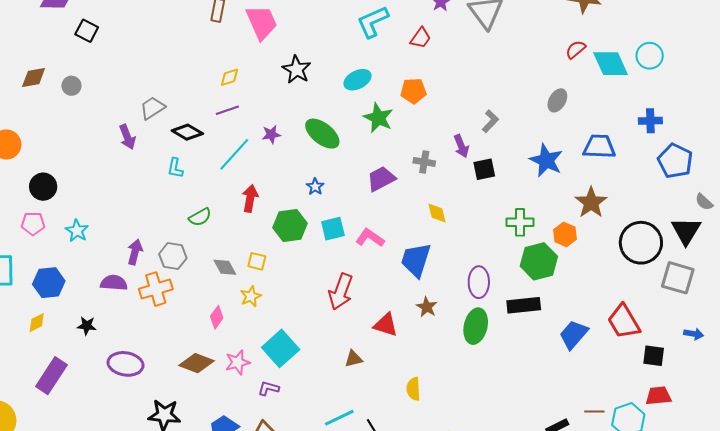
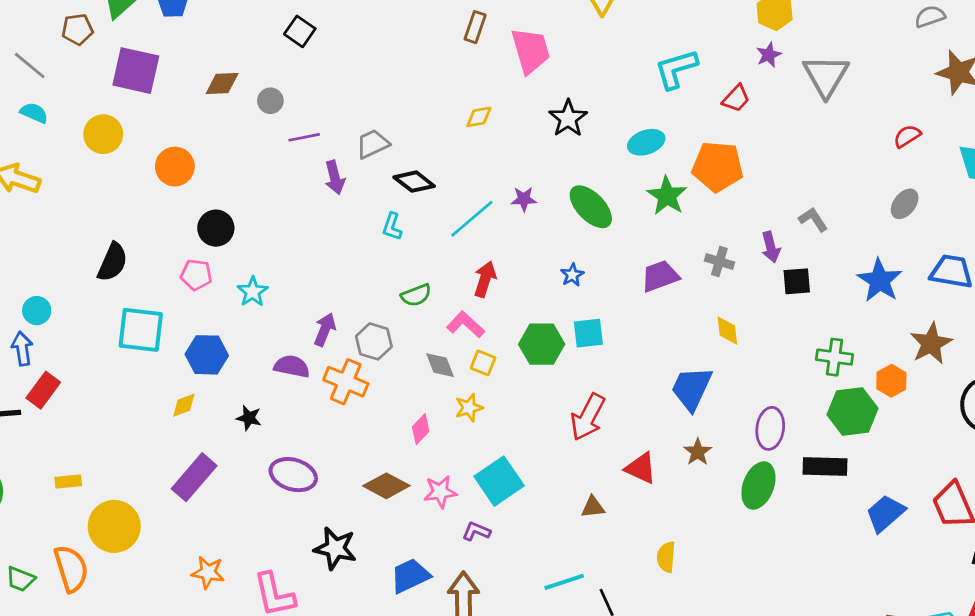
red semicircle: (576, 49) -> (907, 136), moved
orange pentagon: (413, 91) -> (718, 167), size x1.5
purple line: (227, 110) -> (304, 137), moved
gray L-shape: (490, 121) -> (813, 219), turned -85
green hexagon: (290, 225) -> (542, 344), moved
pink L-shape: (370, 238) -> (466, 325), moved
orange cross: (156, 289) -> (346, 382), turned 32

